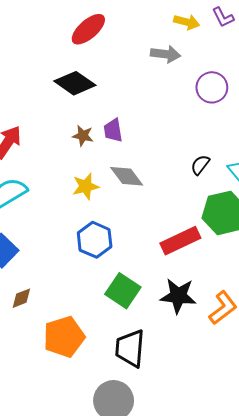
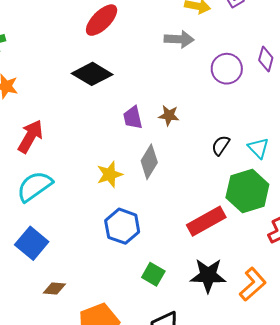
brown star: (83, 136) -> (169, 115), moved
gray diamond: (127, 176) -> (149, 162), turned 72
green square: (123, 291) -> (153, 274), size x0.7
brown diamond: (21, 298) -> (54, 289), turned 30

